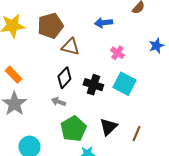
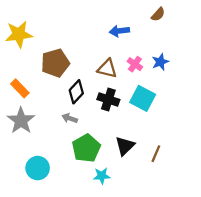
brown pentagon: (50, 26) -> (55, 63), moved
blue star: (156, 46) -> (160, 62), moved
brown triangle: (70, 47) -> (107, 69), moved

